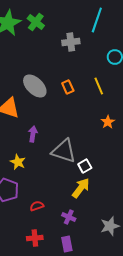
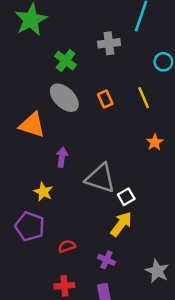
green cross: (36, 22) -> (66, 61), moved
gray star: (110, 226) -> (157, 271), turned -30

